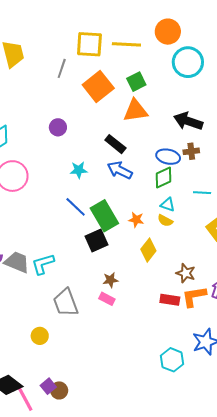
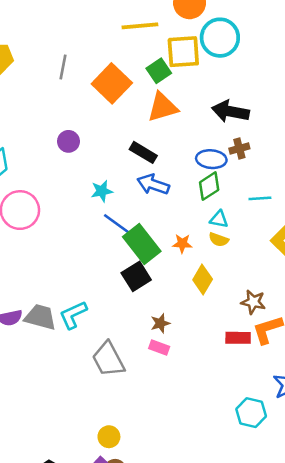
yellow square: (89, 44) -> (183, 52), moved
blue line: (76, 207) -> (117, 224), moved
yellow circle: (40, 336) -> (109, 437), moved

